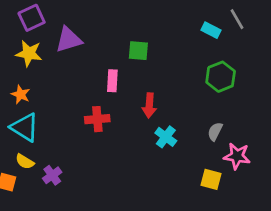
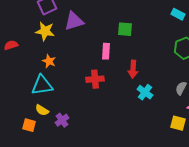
orange star: (21, 94) -> (49, 61), moved
cyan triangle: (25, 127) -> (42, 85), turned -40

